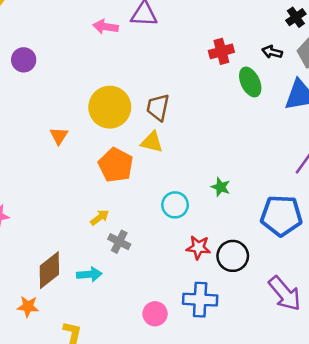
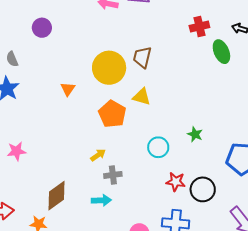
brown trapezoid: (158, 107) -> (142, 57), moved
gray cross: (119, 242) -> (113, 175), turned -36
cyan arrow: (89, 274) -> (101, 200), moved

